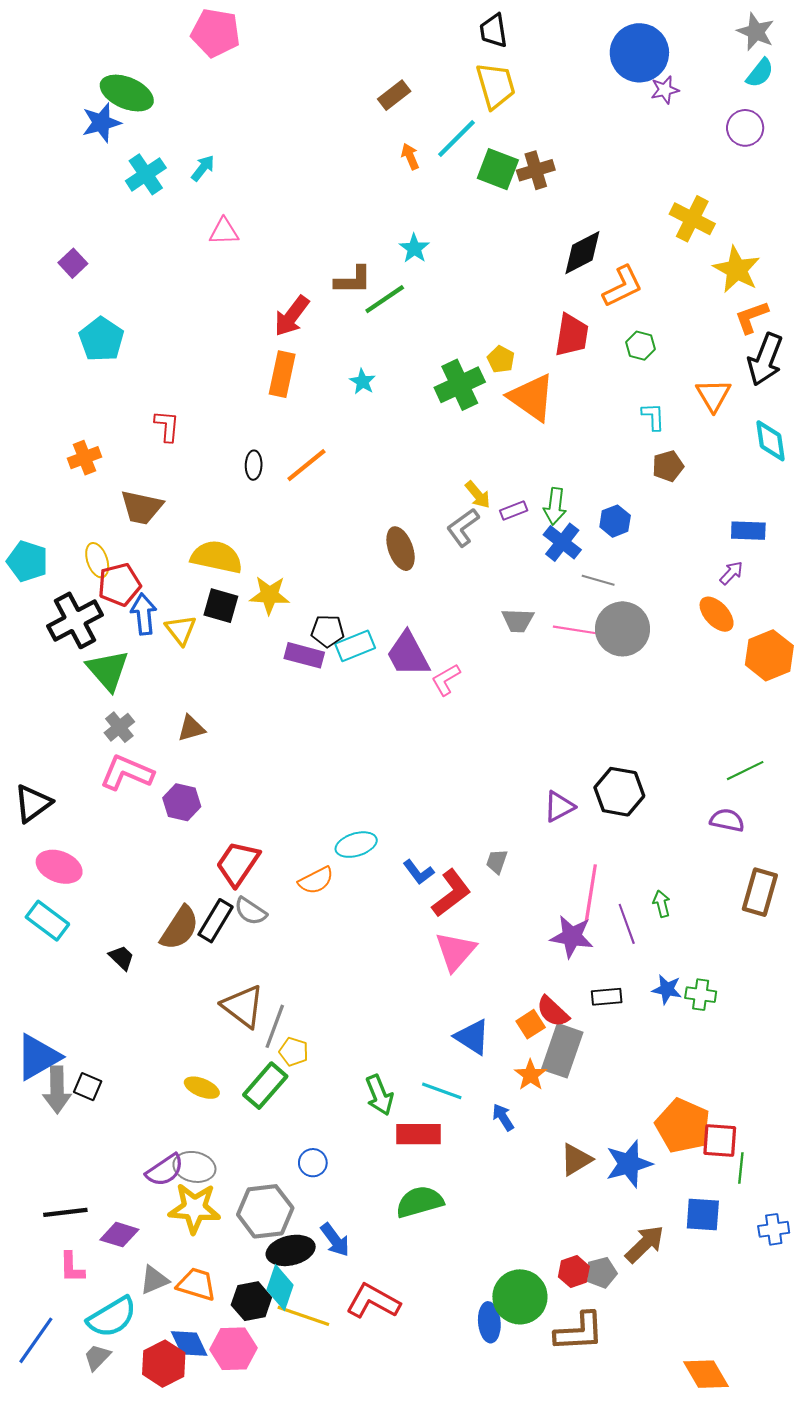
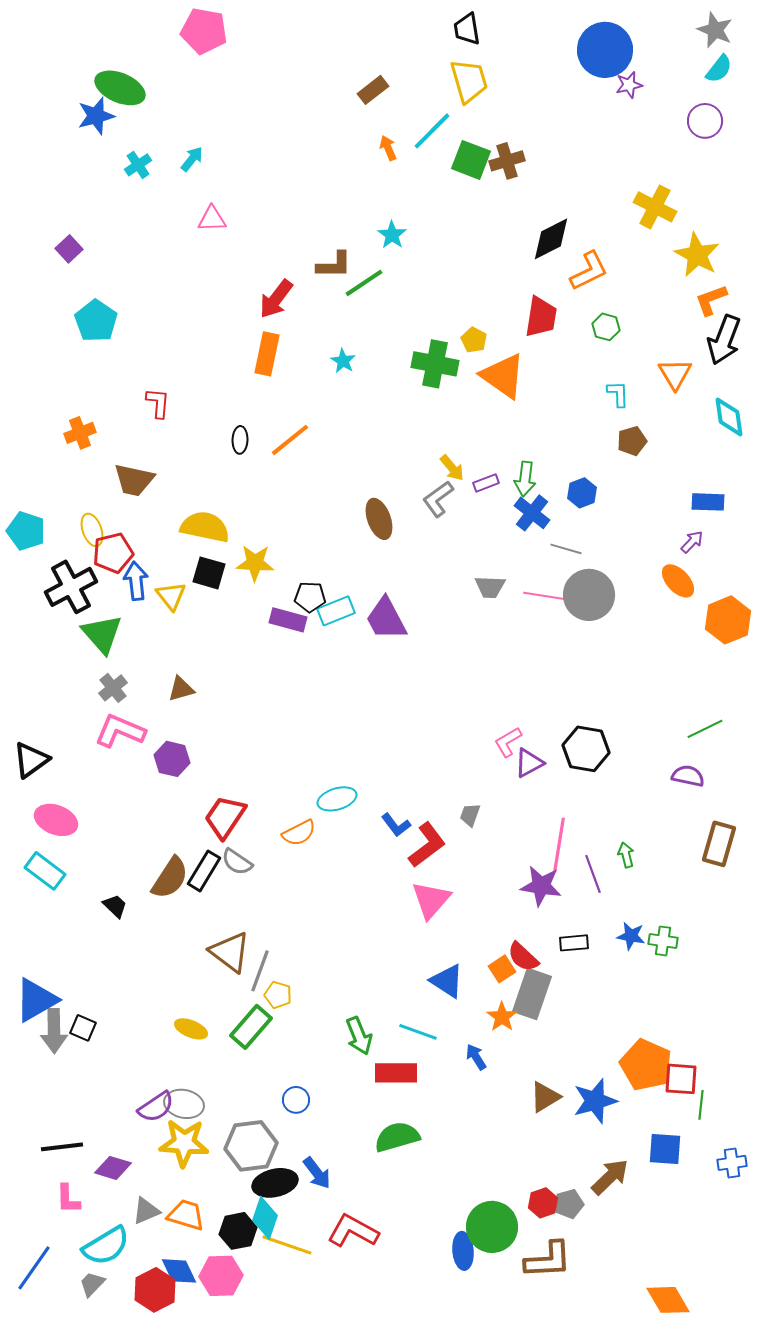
cyan cross: (146, 174) -> (138, 165), size x0.7
green cross: (460, 385) -> (435, 364), turned 36
pink L-shape: (446, 680) -> (508, 742), moved

